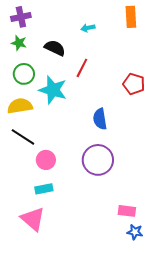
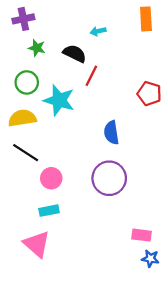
green star: (19, 43) -> (37, 48), moved
black semicircle: (55, 48) -> (75, 53), moved

